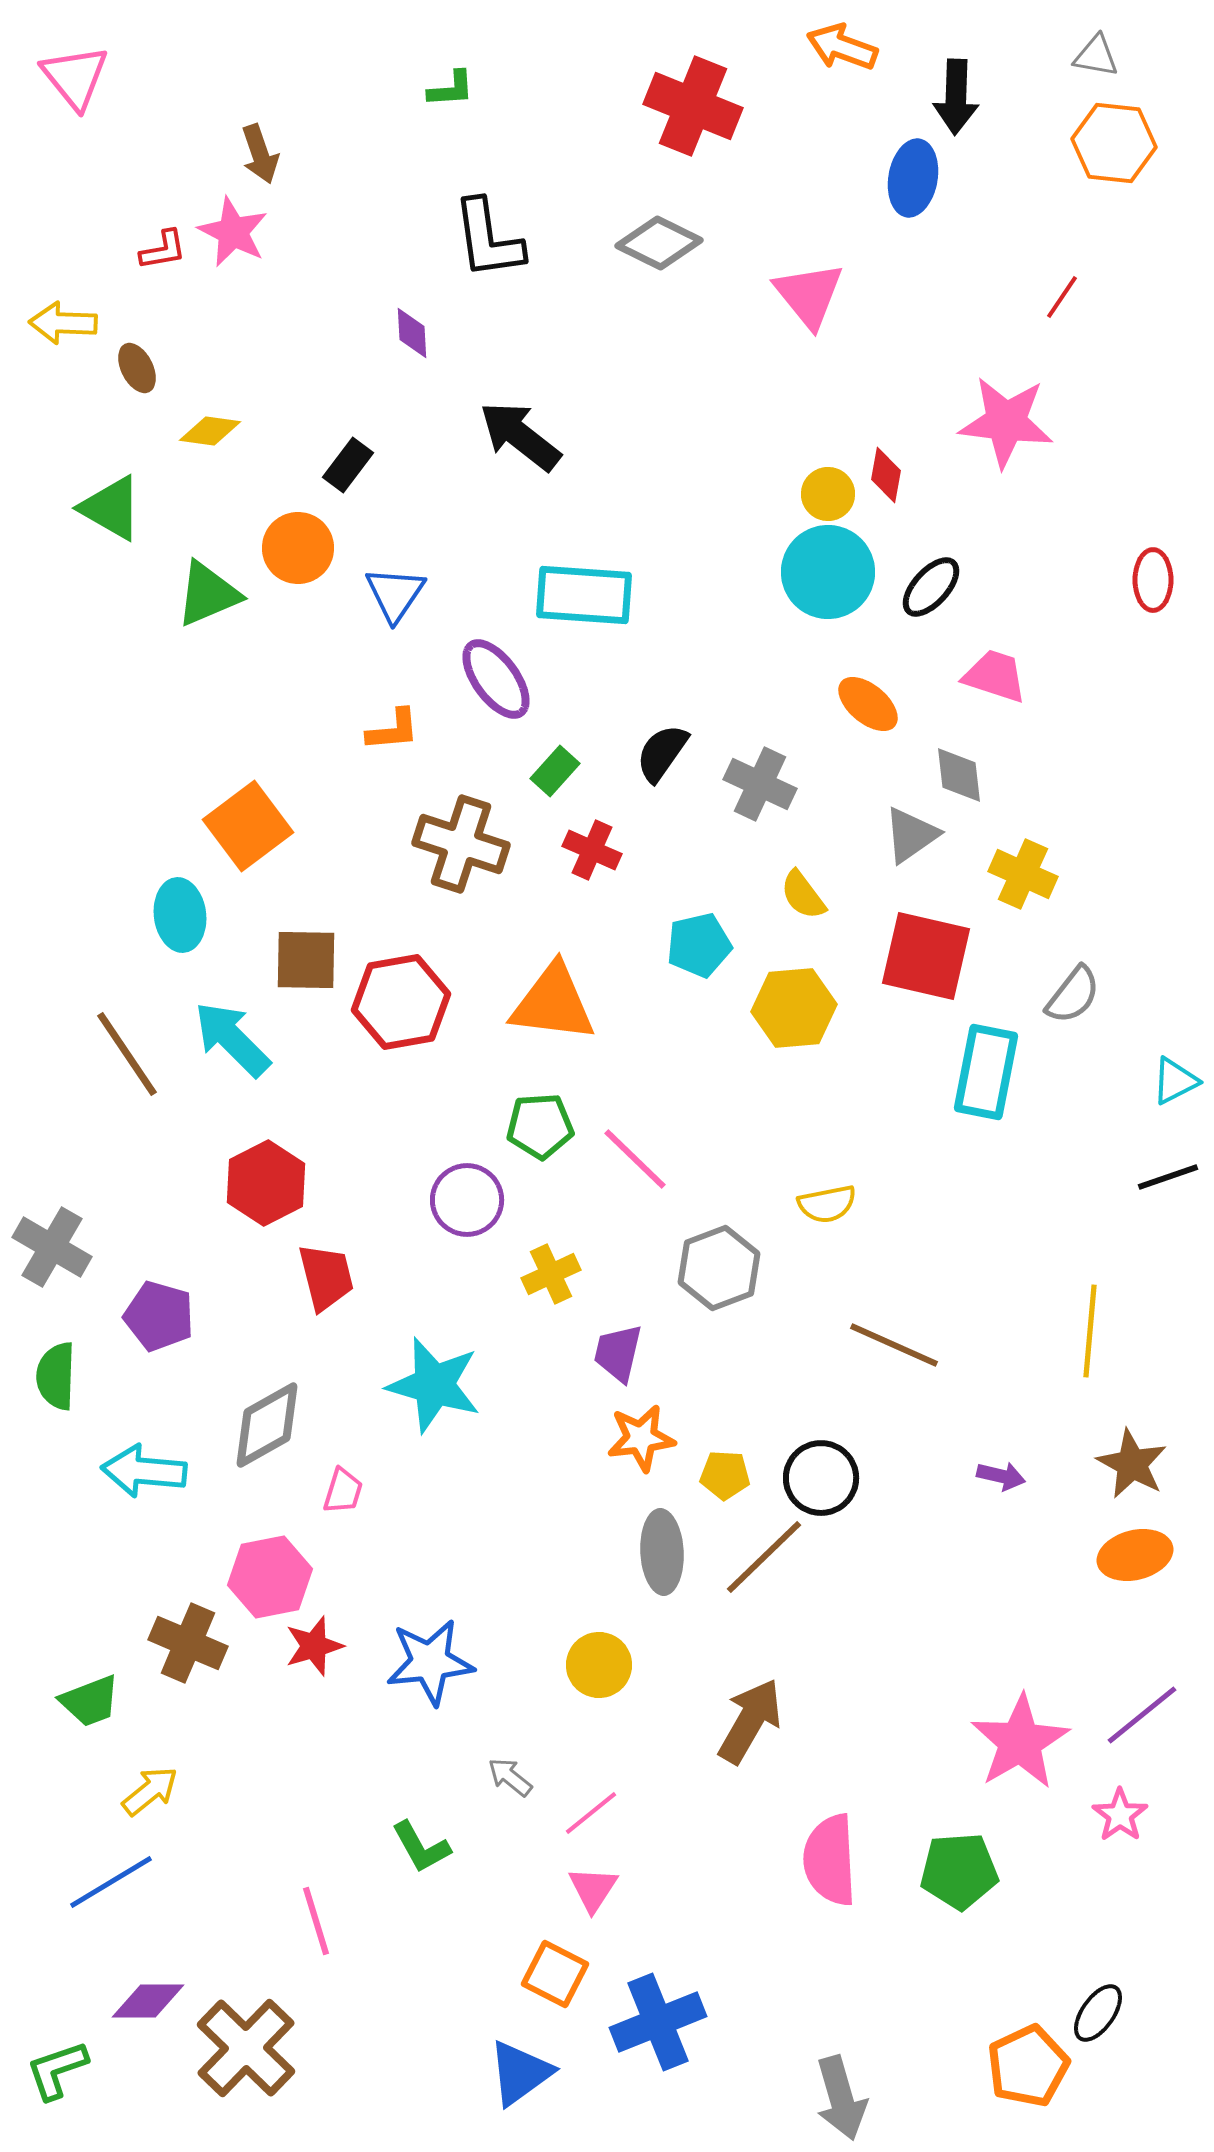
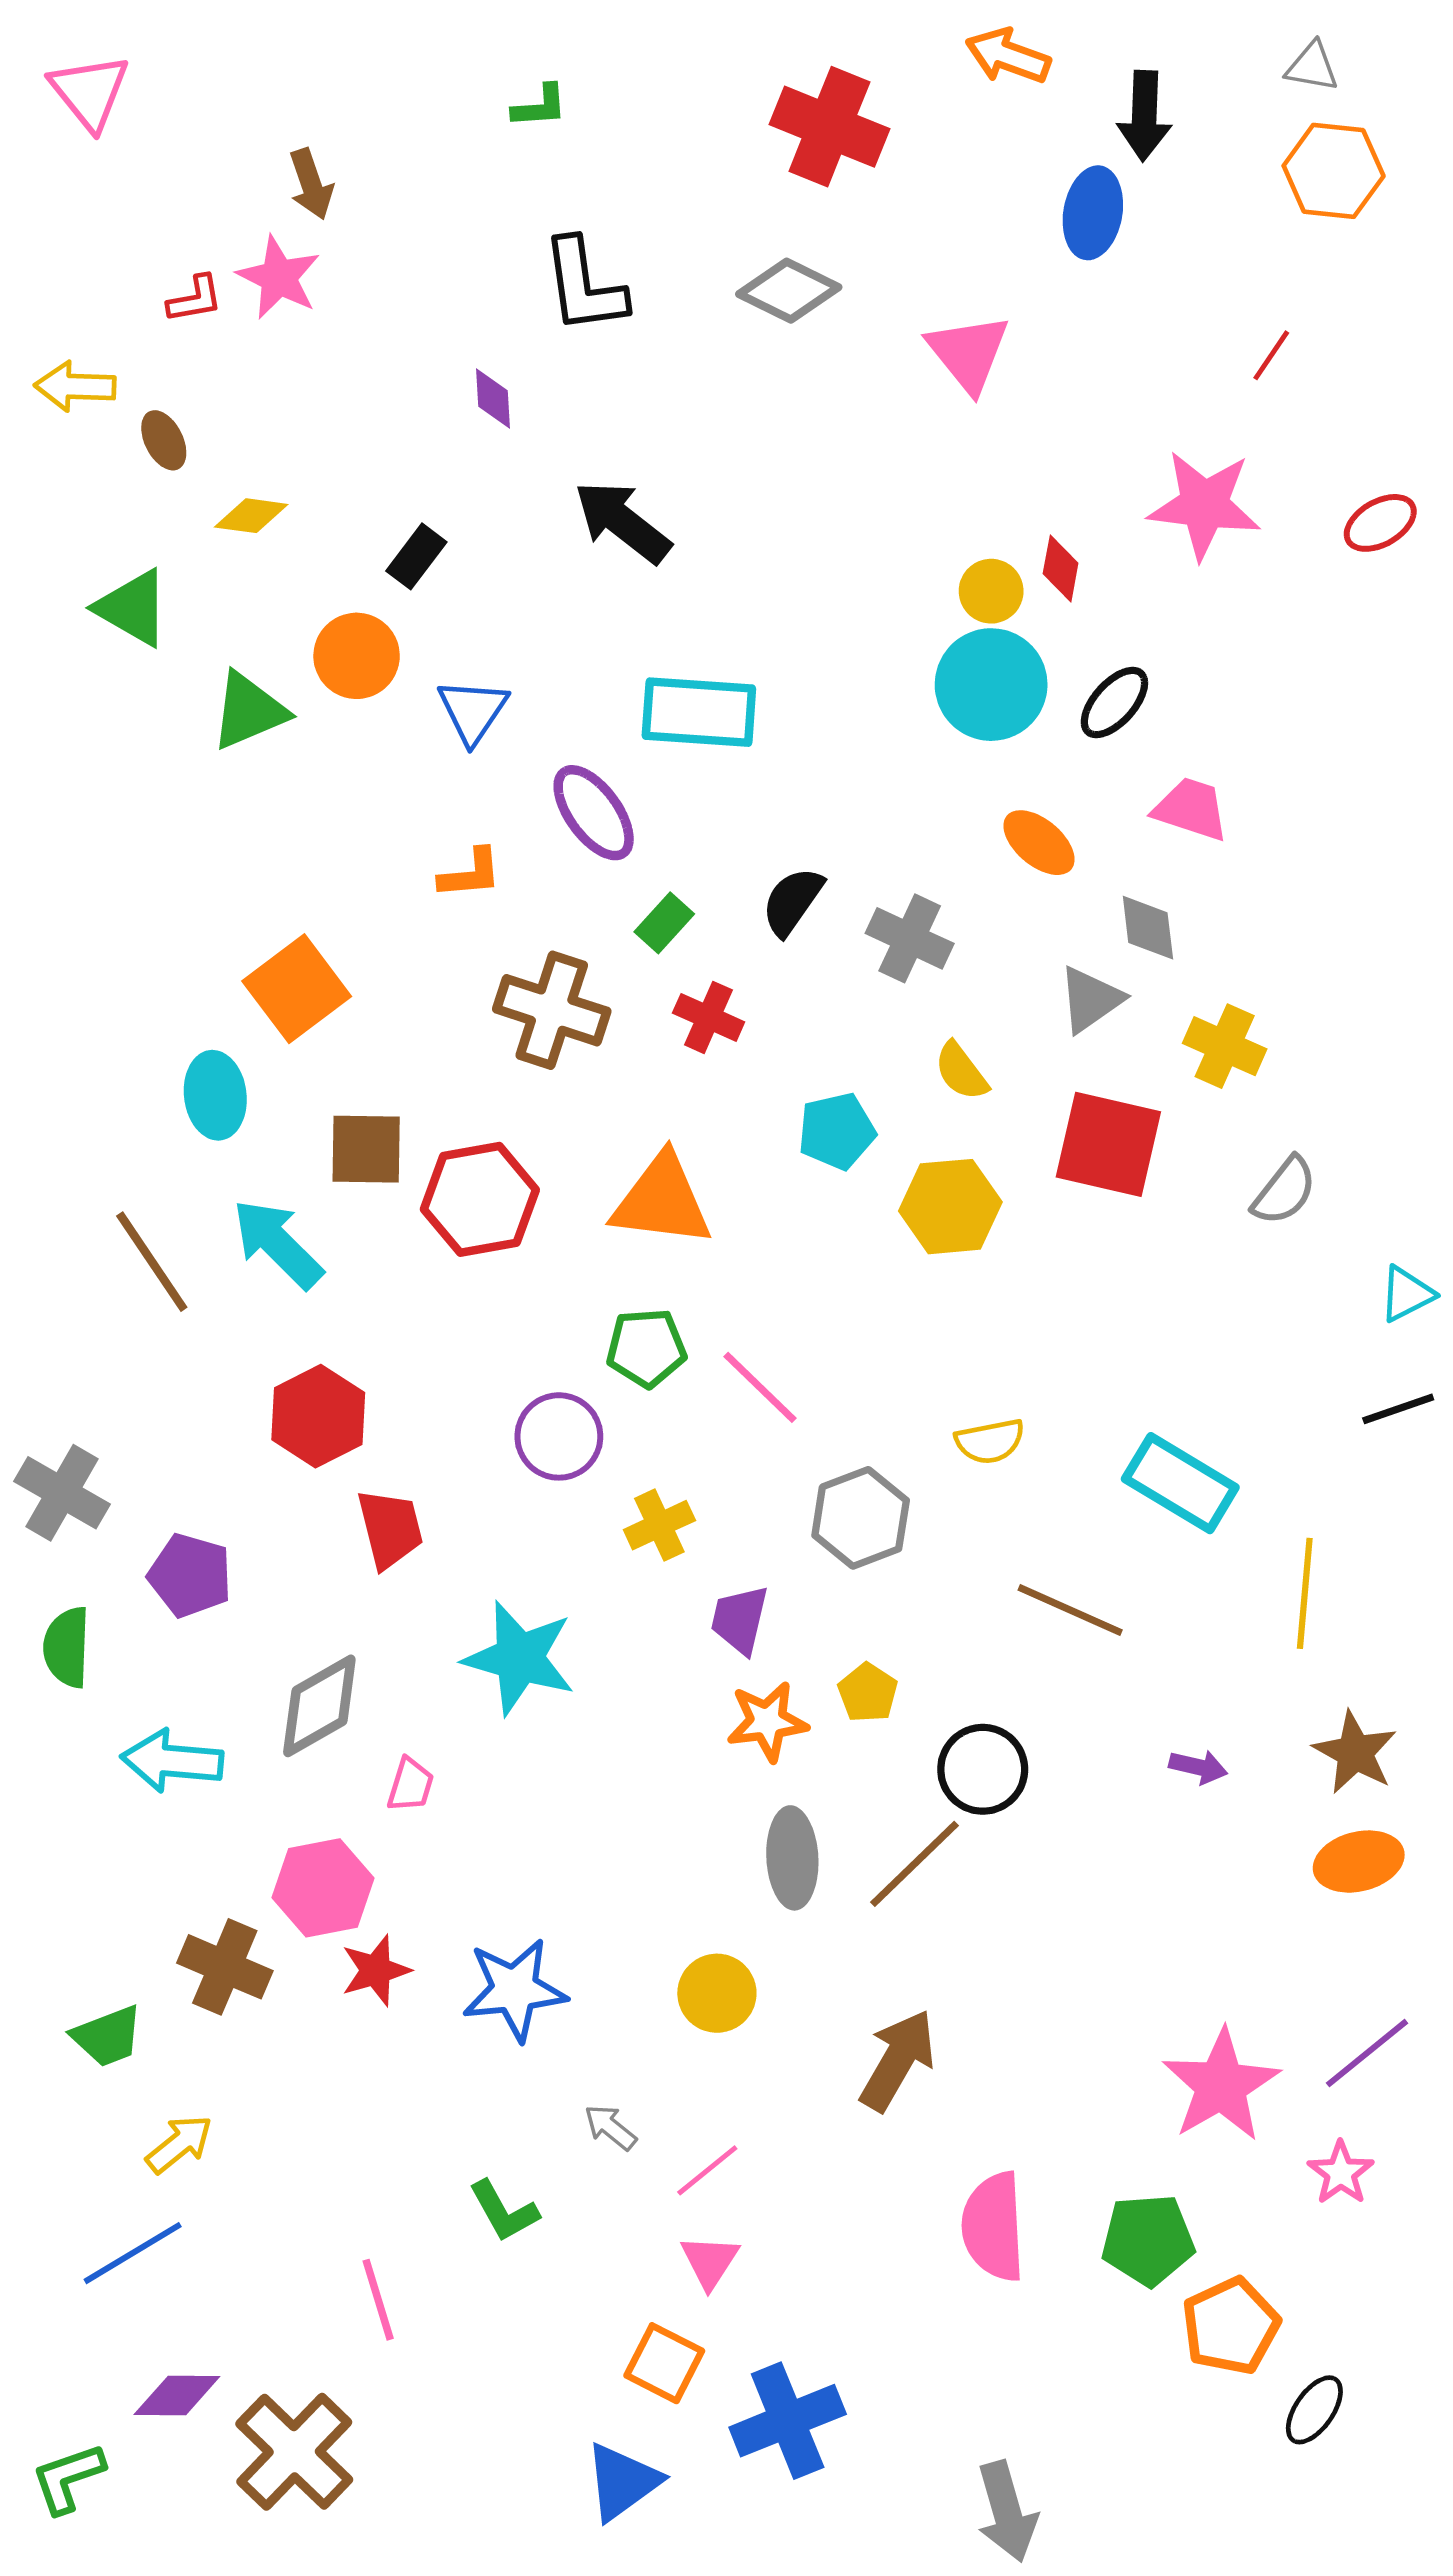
red ellipse: (1153, 580) -> (1380, 523), moved, turned 60
cyan rectangle: (986, 1072) -> (1180, 1483), moved, turned -70
yellow pentagon: (725, 1475) -> (868, 1693), moved, turned 30
orange pentagon: (1028, 2066) -> (1231, 2326), moved

